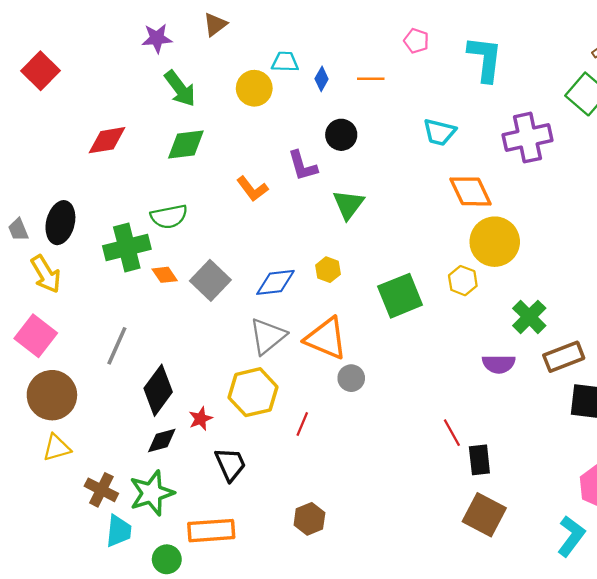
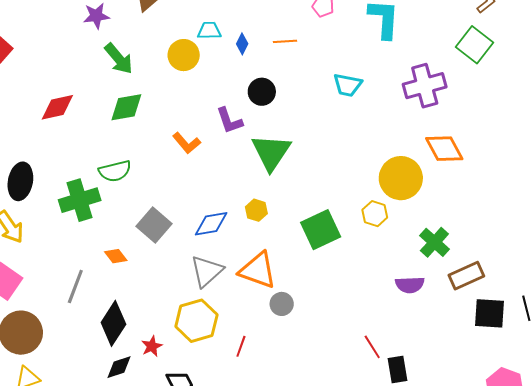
orange diamond: (471, 191) -> (444, 149), moved
green triangle: (348, 204) -> (271, 152), size x1.4
orange diamond: (165, 275) -> (116, 256), moved

